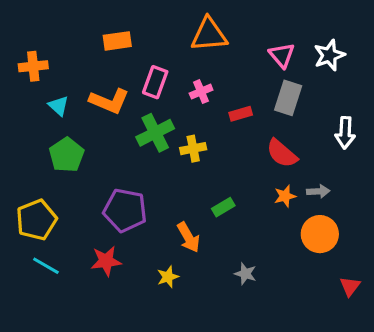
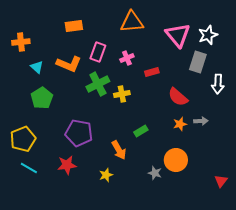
pink triangle: (282, 55) -> (178, 35), size x1.5
gray rectangle: (288, 98) -> (198, 62), moved
orange circle: (320, 234) -> (176, 160), moved

